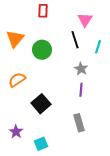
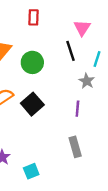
gray star: (81, 69) -> (87, 81), moved
black square: (41, 104) -> (32, 104), moved

